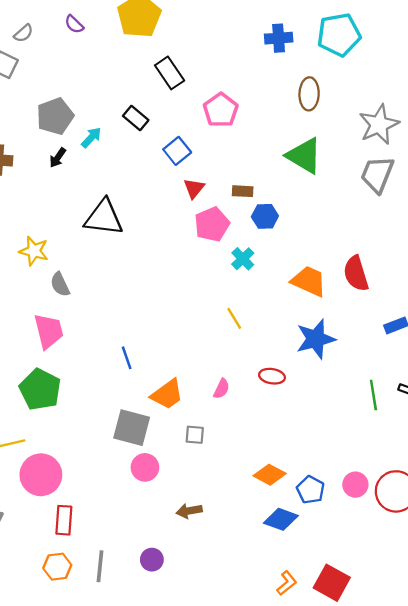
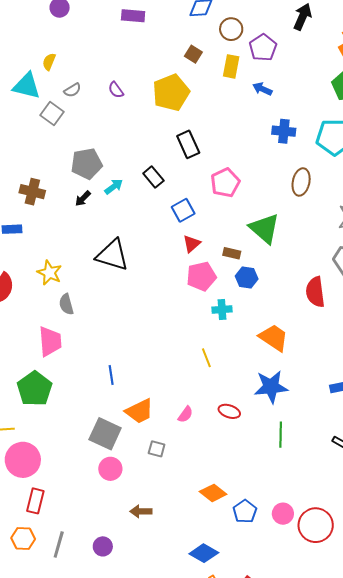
green triangle: (304, 156) -> (264, 228), moved
cyan cross: (243, 259) -> (222, 309), turned 30
red semicircle: (356, 274) -> (315, 292), moved
green line: (373, 395) -> (281, 435), moved
blue diamond: (281, 519) -> (204, 553), moved

